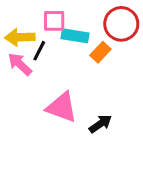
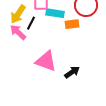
yellow arrow: (20, 37) -> (18, 14), turned -54
orange rectangle: (100, 52) -> (72, 24), turned 40

